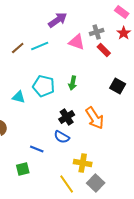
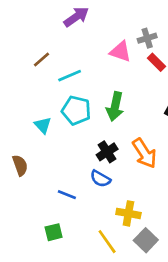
purple arrow: (58, 20) -> (76, 17), moved
cyan line: (40, 46) -> (70, 76), moved
green arrow: (73, 83) -> (115, 106), size x1.5
cyan triangle: (19, 97) -> (43, 125), turned 32
green square: (23, 169) -> (54, 232), moved

